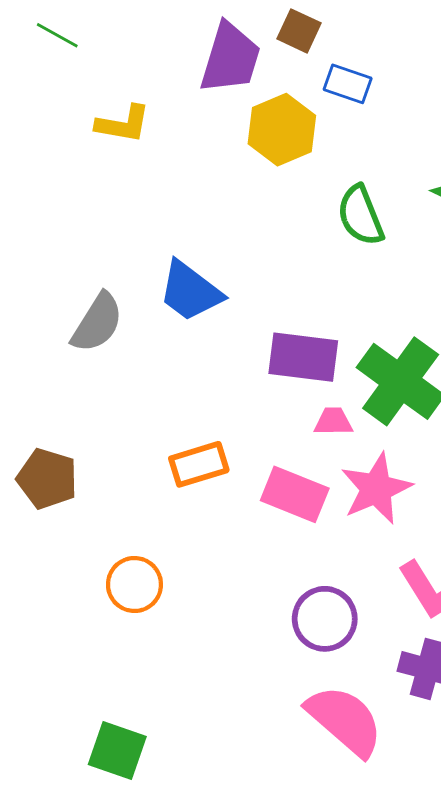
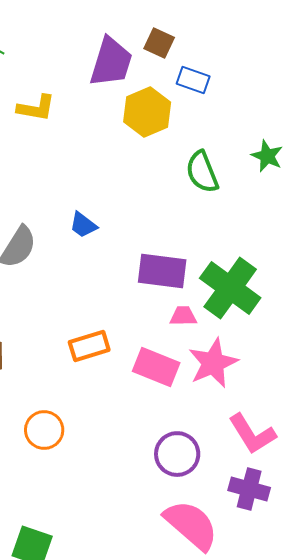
blue trapezoid: (190, 291) -> (83, 225), size x0.6

